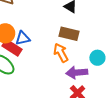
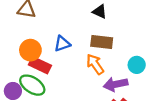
blue triangle: (23, 38) -> (62, 44), moved

